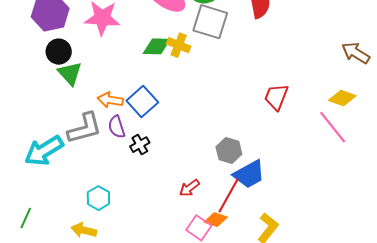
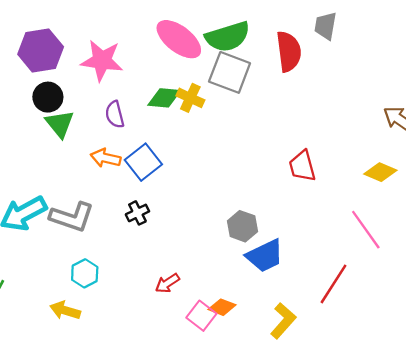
red trapezoid: (276, 97) -> (302, 166), turned -40
purple semicircle: (117, 127) -> (115, 114), moved
pink line: (333, 127) -> (366, 230), moved
gray L-shape: (85, 128) -> (72, 217), moved, turned 30
red arrow: (189, 188) -> (167, 283), moved
red line: (228, 195) -> (334, 284), moved

